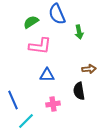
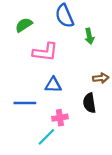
green semicircle: (31, 22) -> (24, 25), moved
blue line: (13, 100) -> (25, 103), moved, turned -66
cyan line: (26, 121) -> (46, 137), moved

